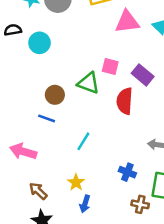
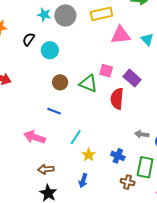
black semicircle: (13, 30) -> (29, 39), turned -48
brown circle: (55, 95) -> (60, 82), moved
cyan line: (83, 141) -> (76, 137), moved
yellow star: (76, 182) -> (89, 155), moved
brown arrow: (38, 191) -> (46, 169), turned -49

